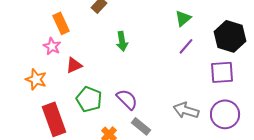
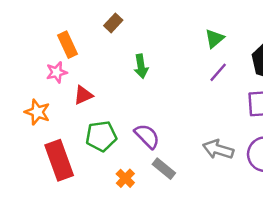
pink star: (52, 46) -> (57, 72), turned 30
green pentagon: (89, 99) -> (101, 136), turned -30

